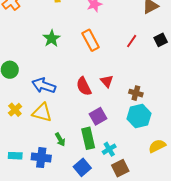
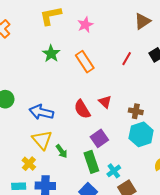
green star: (52, 38) -> (51, 54), moved
yellow cross: (15, 110) -> (29, 164), moved
yellow triangle: (42, 113) -> (42, 140), turned 40
green arrow: (60, 139) -> (62, 151), moved

